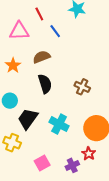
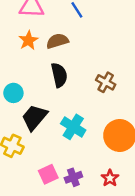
orange star: (13, 65) -> (28, 40), moved
red star: (89, 154) -> (110, 178), moved
purple cross: (72, 165) -> (73, 177), moved

